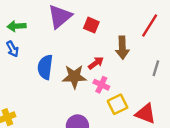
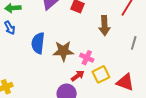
red arrow: (96, 63) -> (78, 76), moved

